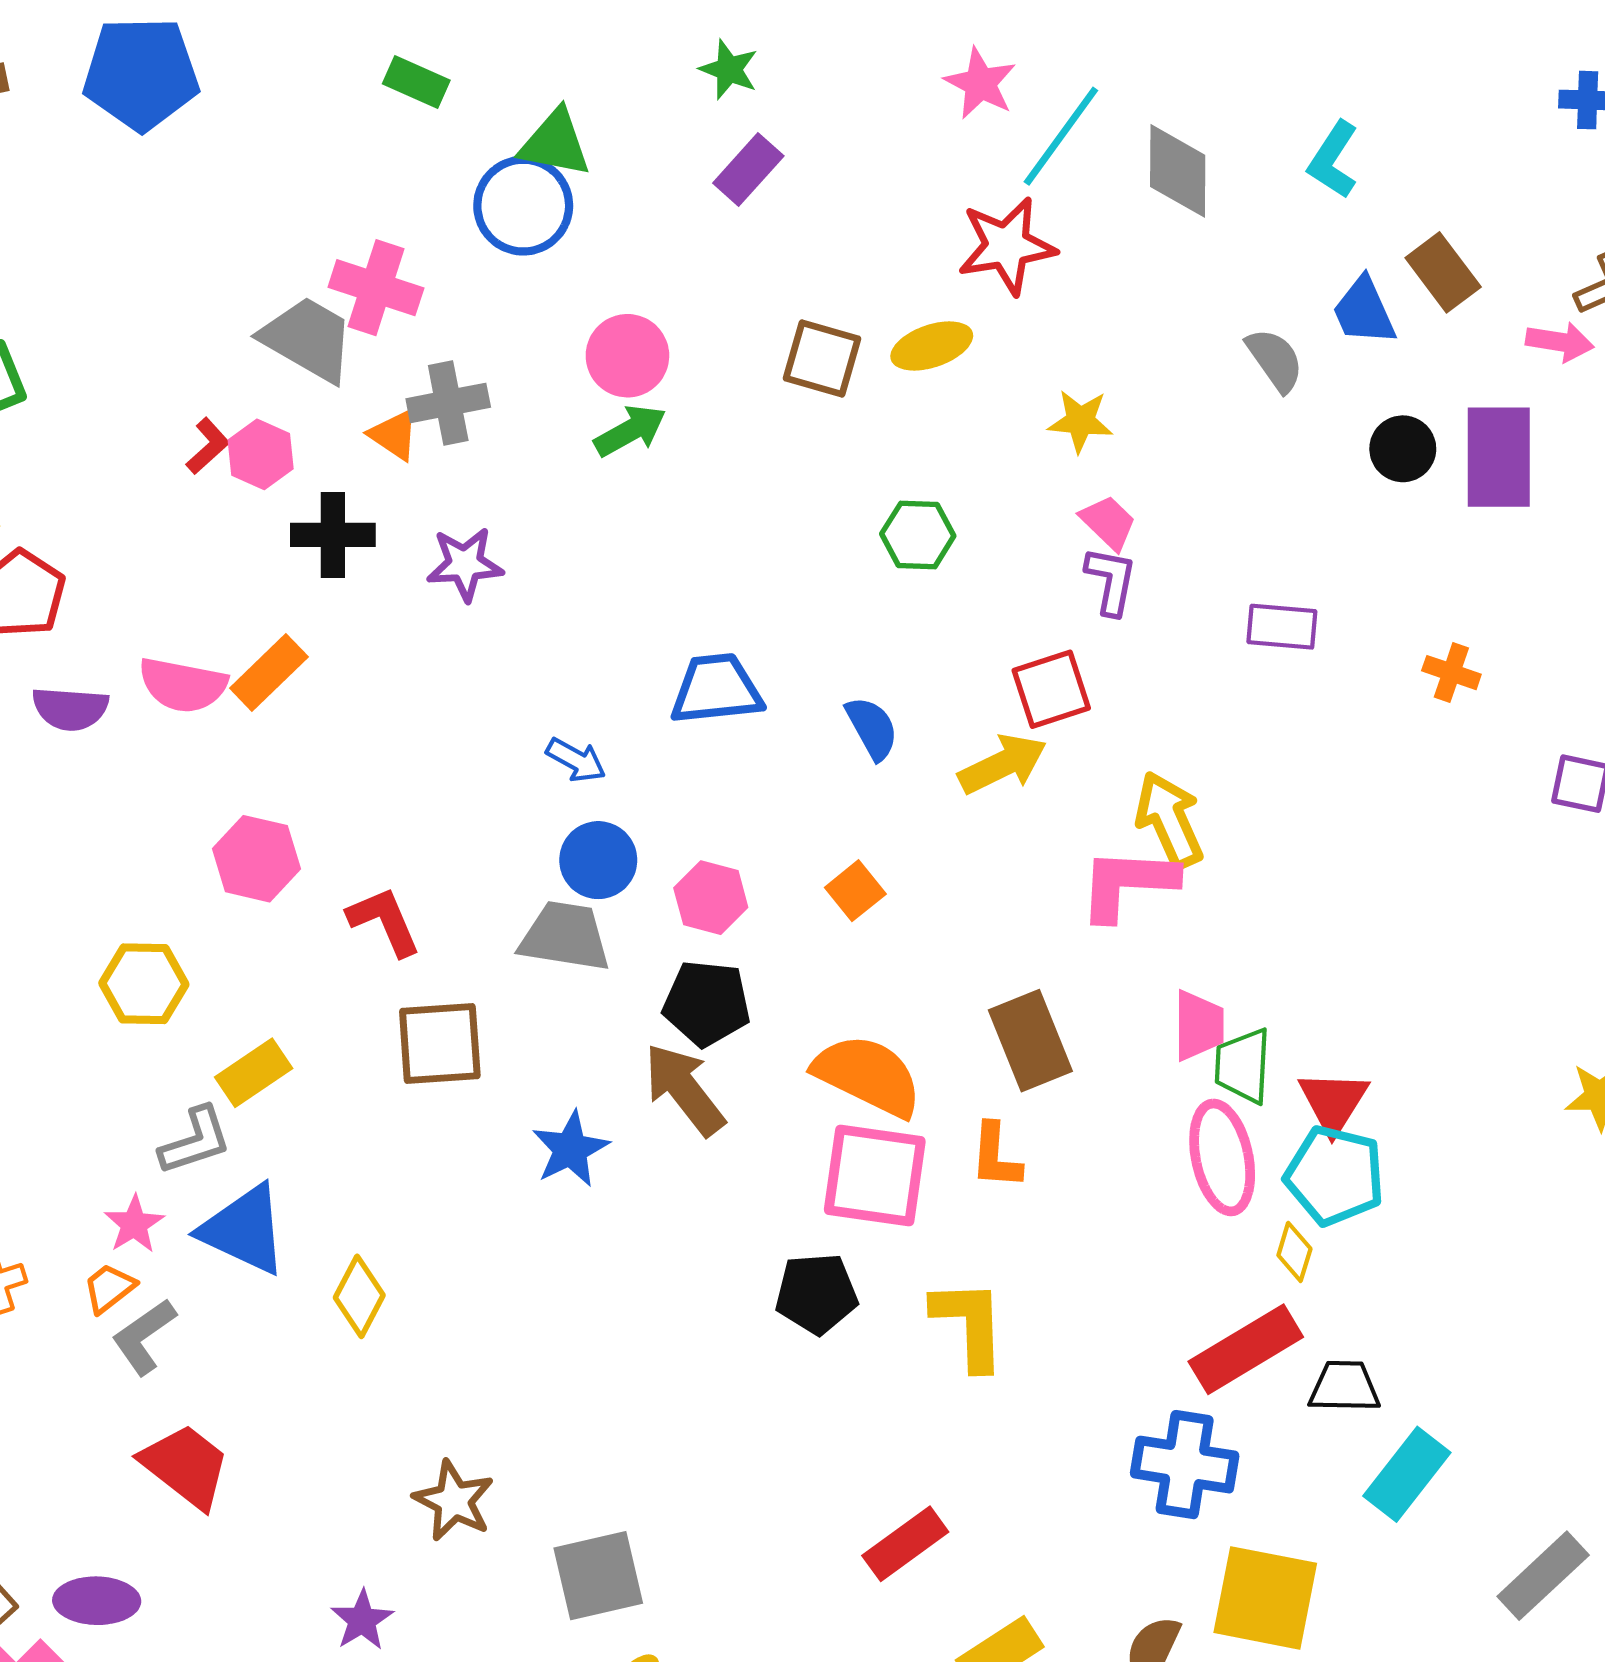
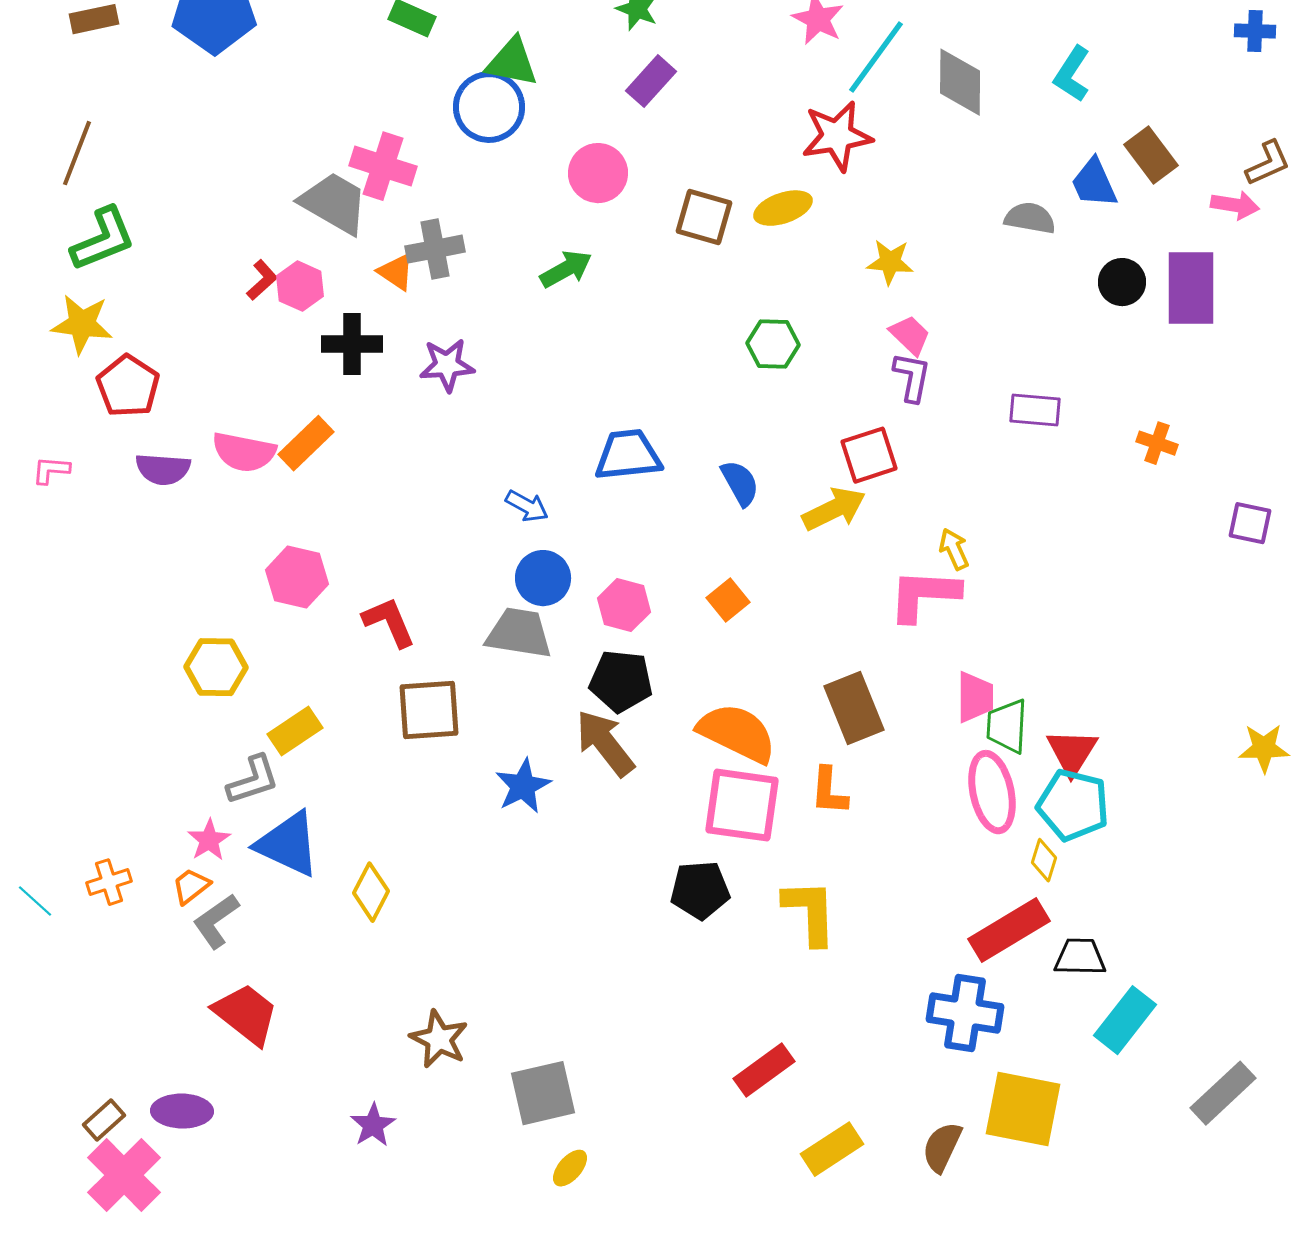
pink circle: (627, 356) -> (598, 173), moved
gray semicircle: (1275, 360) -> (1030, 218), turned -45
yellow arrow: (1169, 820) -> (954, 549), size x0.6

